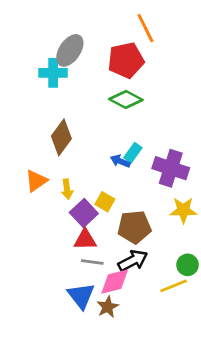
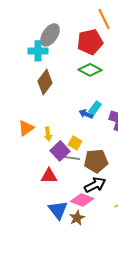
brown diamond: (61, 137) -> (45, 82), moved
red triangle: (85, 240) -> (49, 176), moved
gray line: (92, 262) -> (72, 158), moved
pink diamond: (115, 282) -> (82, 200), turned 35

